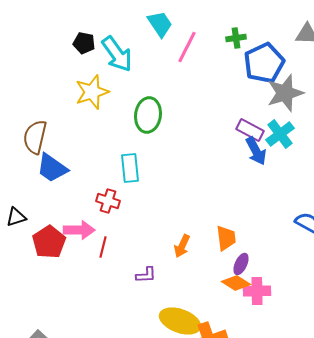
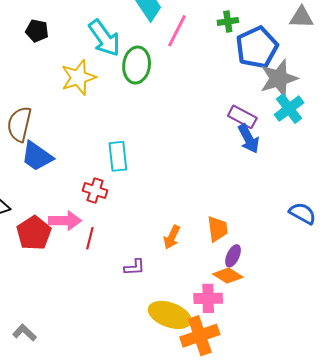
black pentagon: (84, 43) -> (37, 31), moved
green ellipse: (148, 115) -> (137, 65), moved
cyan cross: (280, 134) -> (289, 109), moved
pink cross: (257, 291) -> (208, 298), moved

